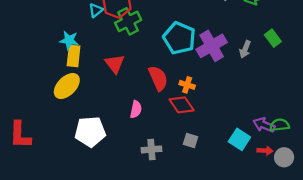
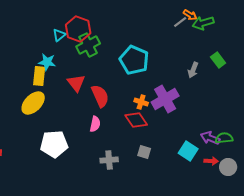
cyan star: (69, 40) -> (47, 62), moved
purple cross: (212, 46) -> (165, 99), moved
red semicircle: (158, 78) -> (100, 96), moved

